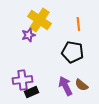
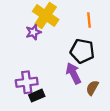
brown semicircle: (81, 85) -> (92, 88), turned 80
purple arrow: (65, 86) -> (73, 73), moved

